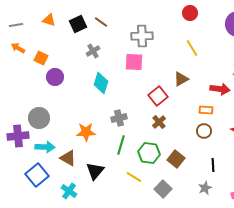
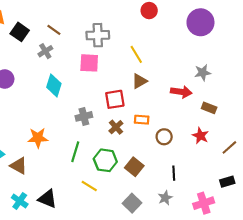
brown line: (101, 22) -> (54, 30), moved
black square: (78, 24) -> (20, 32), moved, turned -30
yellow line: (192, 48) -> (136, 54), moved
red square: (158, 96) -> (115, 99), turned 30
orange rectangle: (206, 110) -> (142, 120), moved
gray cross: (119, 118) -> (84, 116), moved
black triangle: (95, 171) -> (47, 199), moved, turned -48
gray square: (163, 189) -> (132, 203), moved

